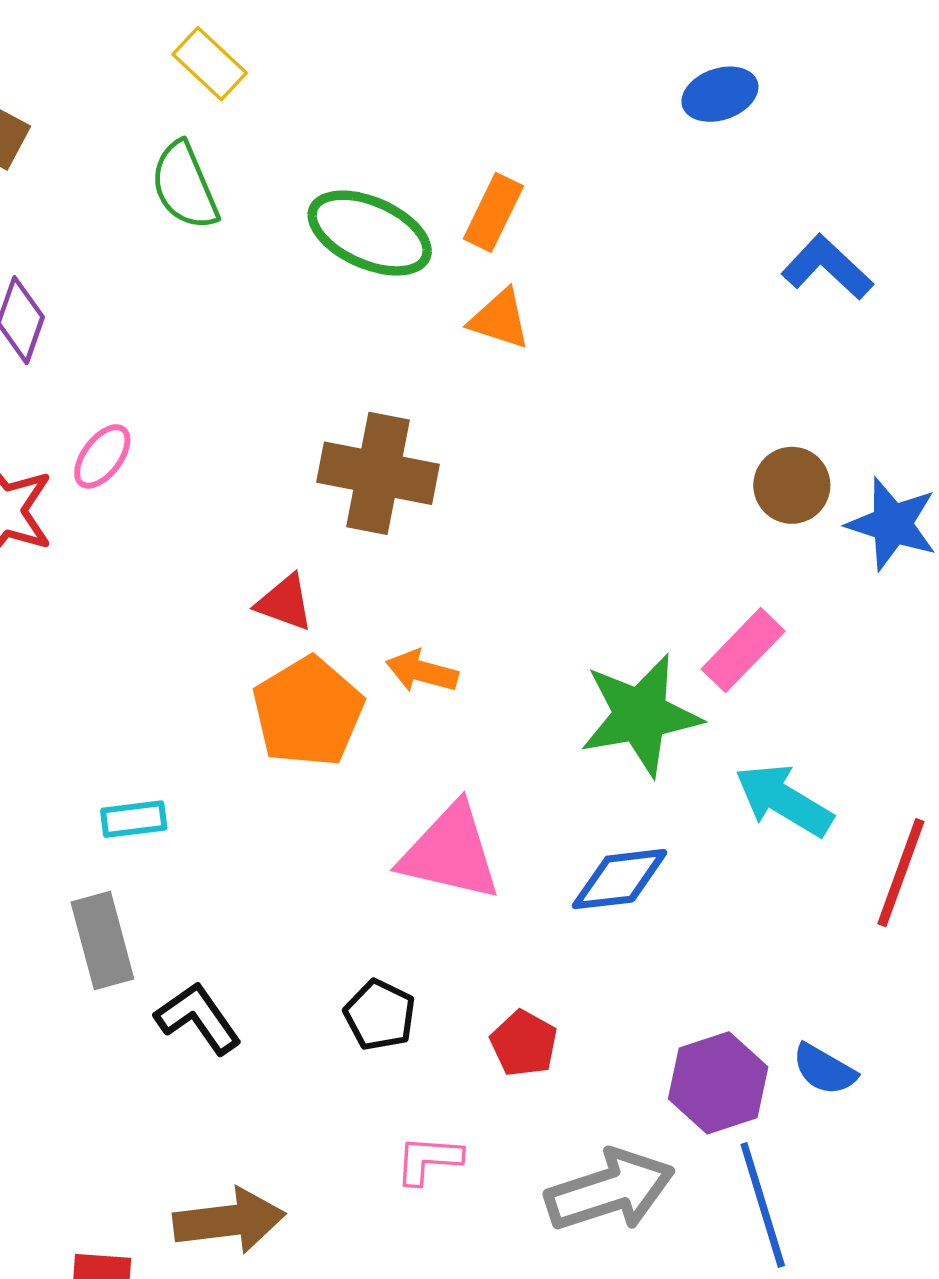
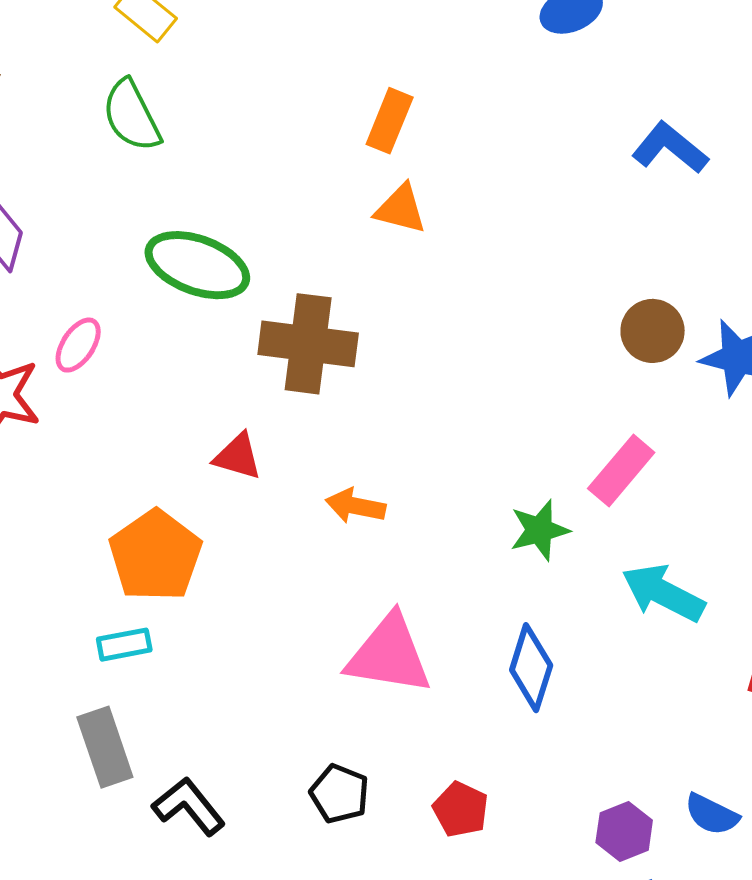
green ellipse: (370, 233) -> (197, 265), moved
orange pentagon: (308, 712) -> (155, 556), moved
green star: (641, 715) -> (540, 530), size x0.6
blue diamond: (620, 879) -> (531, 668), turned -62
purple hexagon: (718, 1083) -> (624, 831), size x0.7

